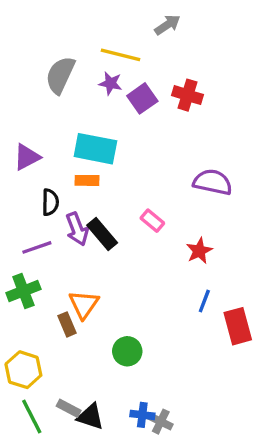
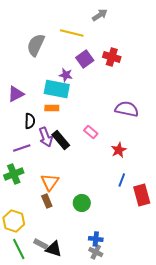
purple star: (111, 83) -> (66, 75), moved
brown rectangle: (67, 324) -> (47, 201), moved
green circle: (127, 351) -> (82, 203), moved
blue cross: (142, 415) -> (96, 239), moved

